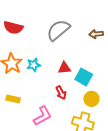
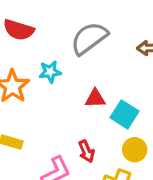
cyan star: (34, 65) -> (50, 72), moved
red arrow: (61, 93) -> (86, 151), moved

